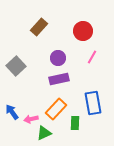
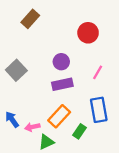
brown rectangle: (39, 27) -> (30, 19), moved
pink line: (92, 57) -> (98, 72), moved
green rectangle: (75, 123) -> (79, 131), turned 32

